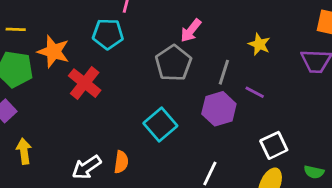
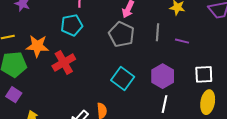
red cross: (85, 83) -> (64, 62), turned 35
purple hexagon: (219, 109) -> (163, 76), moved
white square: (274, 145) -> (204, 74), turned 36

